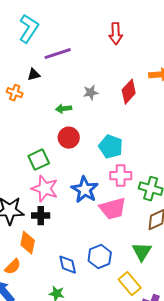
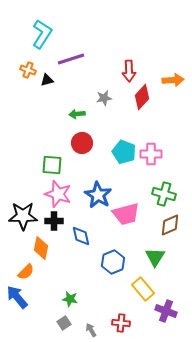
red arrow: (116, 34) -> (129, 71), moved
orange cross: (15, 93) -> (28, 70), moved
green square: (39, 160) -> (52, 165), turned 30
pink cross: (121, 176) -> (151, 154), moved
blue diamond: (68, 265) -> (81, 236), moved

